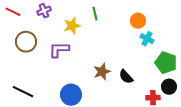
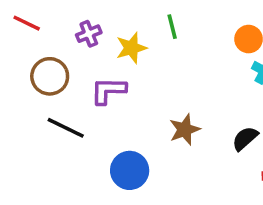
purple cross: (44, 11) -> (89, 34), moved
black semicircle: (126, 77) -> (245, 138), moved, turned 91
black line: (23, 92) -> (66, 128), moved

